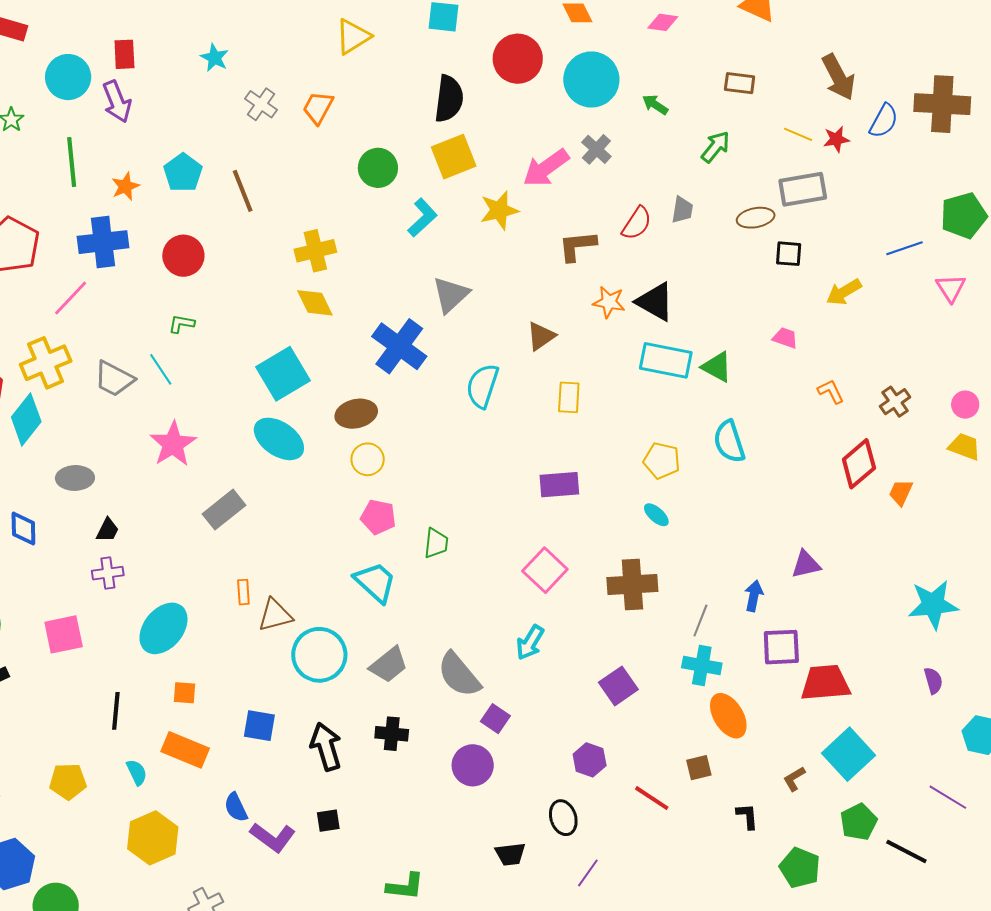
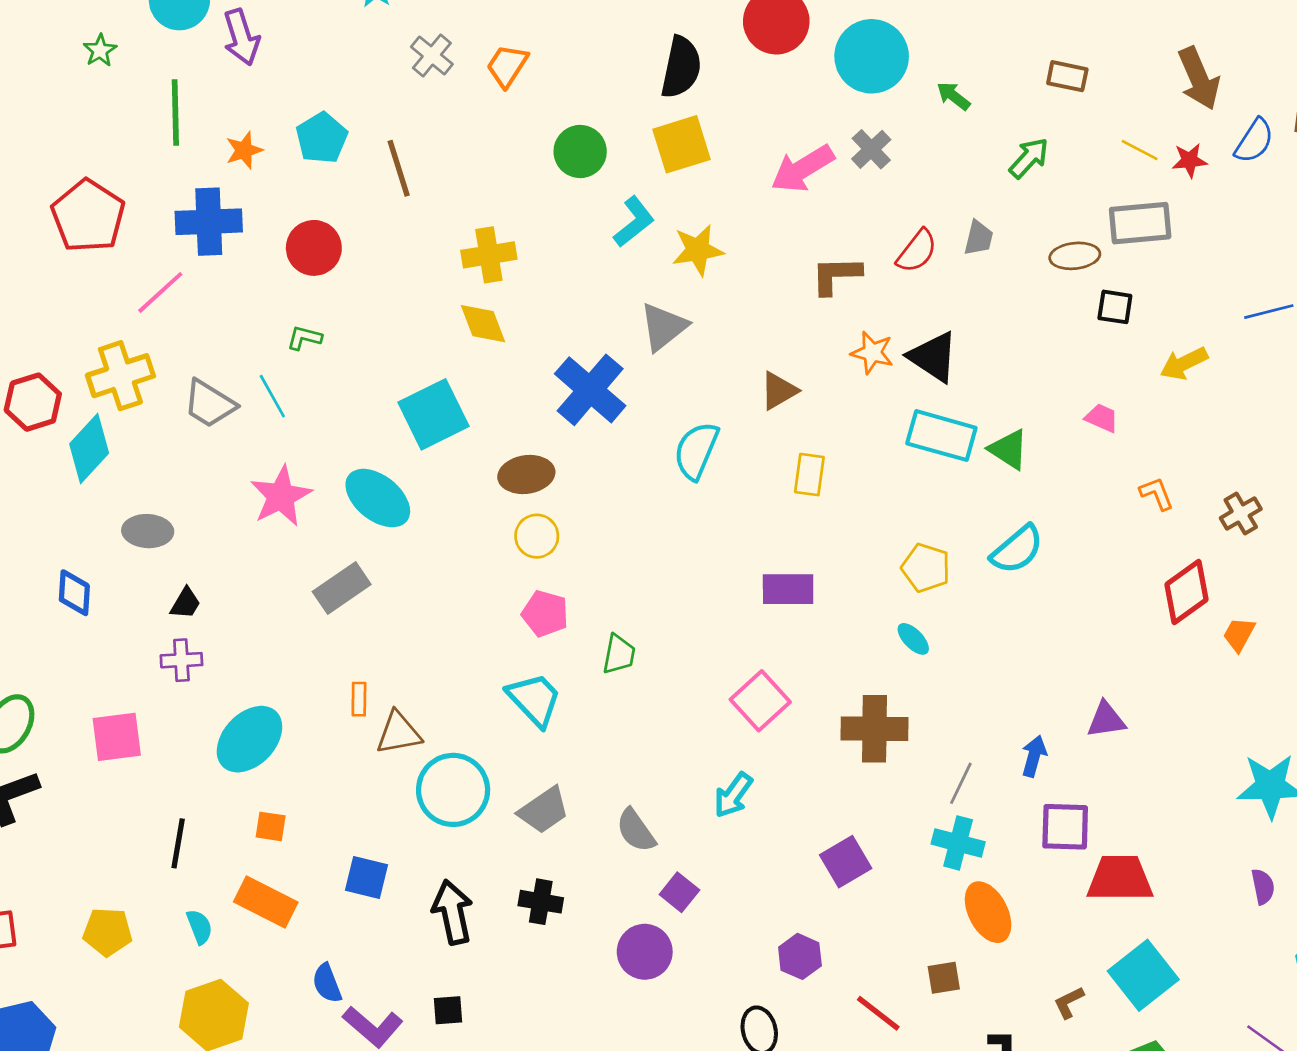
yellow star: (499, 210) -> (698, 250), moved
cyan ellipse: (279, 439) -> (378, 498), moved
cyan semicircle: (729, 442) -> (1017, 549), turned -117
gray semicircle: (459, 675) -> (636, 830), size x0.7

